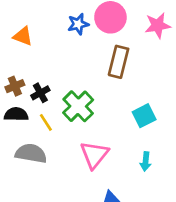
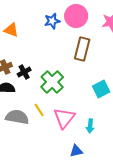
yellow line: (46, 122) -> (39, 110), moved
cyan arrow: (146, 161) -> (90, 126), moved

